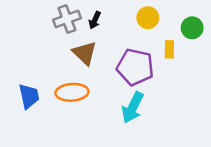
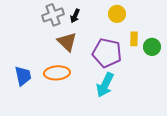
green circle: (192, 28) -> (152, 47), moved

